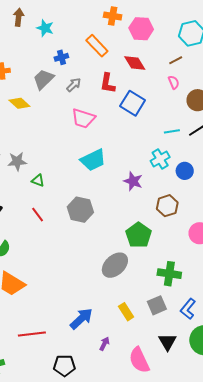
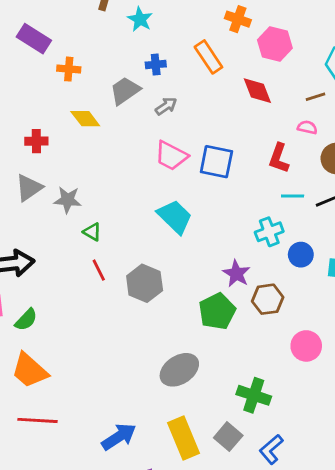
pink semicircle: (174, 82) -> (307, 127), turned -64
red L-shape: (108, 83) -> (279, 158), moved
blue square: (133, 103) -> (216, 162), moved, turned -30
cyan trapezoid: (93, 160) -> (175, 217), turned -120
purple star: (133, 181) -> (236, 274), moved
red line: (38, 215) -> (99, 270), moved
green pentagon: (139, 235) -> (217, 311), moved
gray square: (157, 305) -> (228, 437), turned -36
yellow rectangle: (126, 312) -> (183, 438), size x1.6
red line: (32, 334) -> (37, 420), moved

